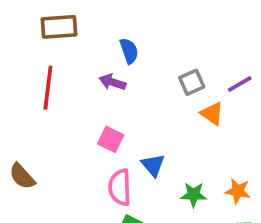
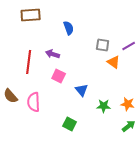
purple arrow: (112, 82) -> (53, 54), moved
gray square: (192, 82) -> (103, 45), turned 32
red line: (48, 88) -> (29, 62), moved
pink semicircle: (120, 187) -> (34, 102), moved

